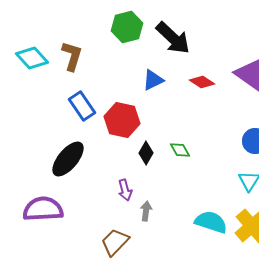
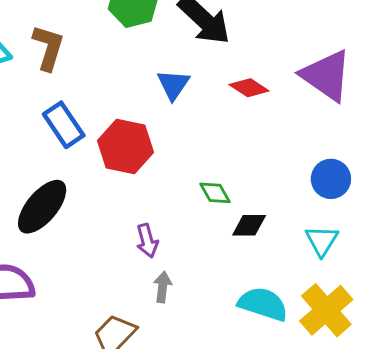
blue triangle: (153, 80) -> (173, 85), turned -30
black diamond: (146, 153) -> (249, 225), moved, turned 60
purple arrow: (125, 190) -> (147, 241), moved

